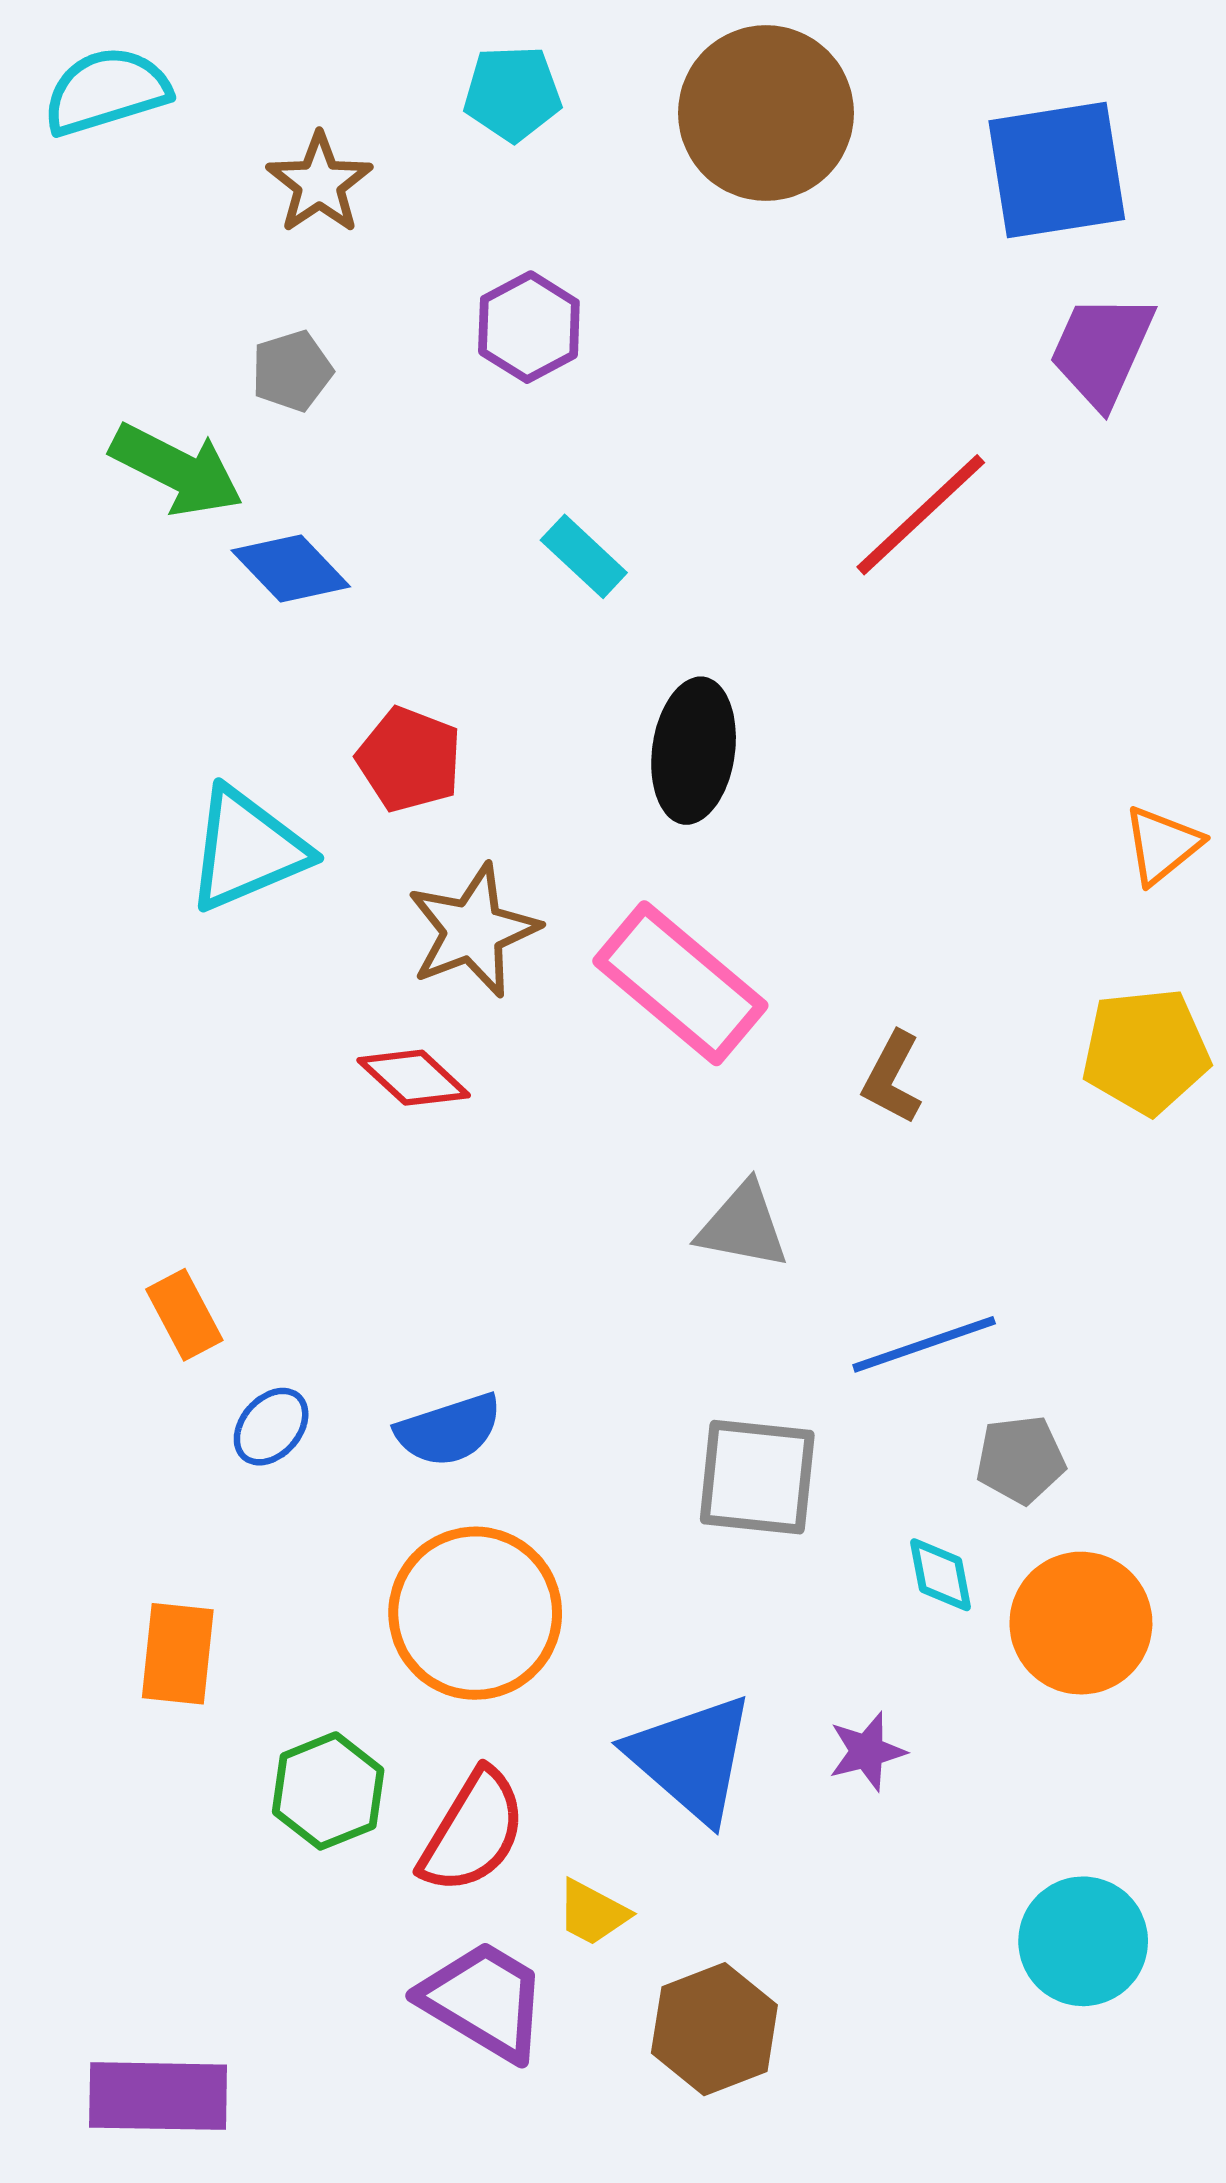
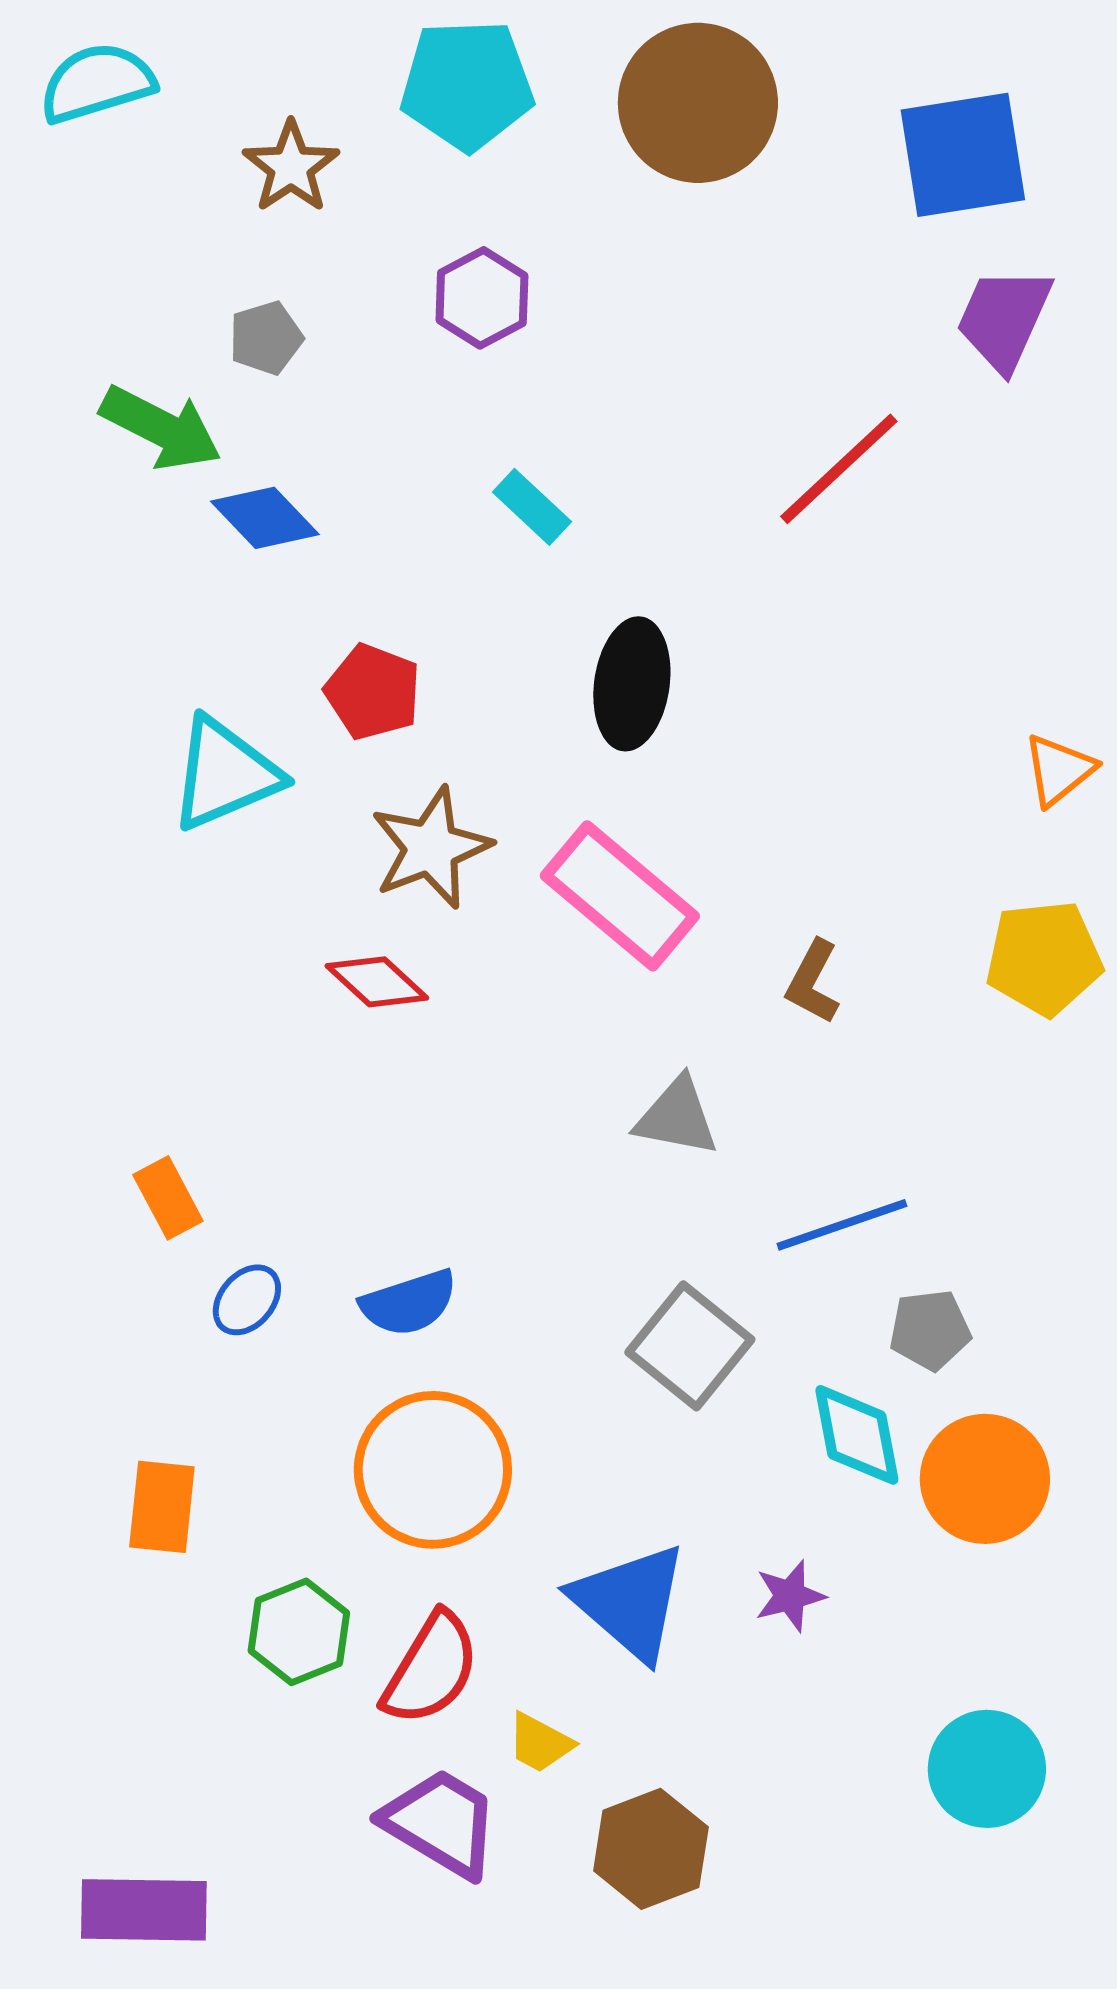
cyan pentagon: (512, 93) -> (467, 85), size x1.5
gray square: (757, 1477) -> (690, 1346), turned 33
cyan diamond: (940, 1575) -> (857, 1435), size x1.5

